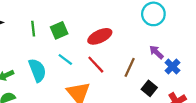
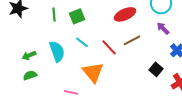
red ellipse: (100, 36) -> (125, 14), moved
purple arrow: (156, 52) -> (163, 28), moved
brown line: (130, 67) -> (132, 40), moved, turned 36

